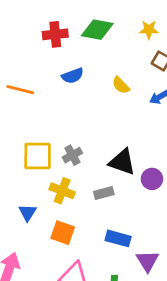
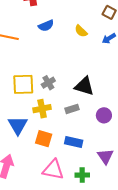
purple circle: (152, 179) -> (104, 115), moved
yellow cross: (62, 191) -> (42, 109), turned -30
blue triangle: (28, 213) -> (18, 125), size x1.5
blue rectangle: (118, 238) -> (74, 142), moved

